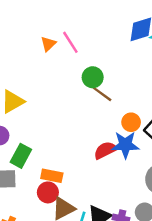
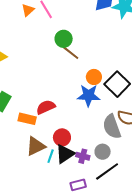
red semicircle: (105, 150) -> (46, 107), moved
red circle: (48, 192) -> (62, 137), moved

